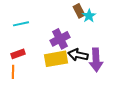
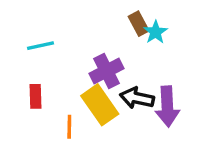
red rectangle: (18, 54) -> (35, 96), turned -72
yellow rectangle: (56, 59) -> (100, 105), turned 65
orange line: (13, 72) -> (69, 127), moved

